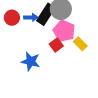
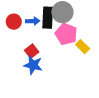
black rectangle: (46, 14) -> (48, 18), turned -30
red square: (56, 45) -> (32, 51), moved

